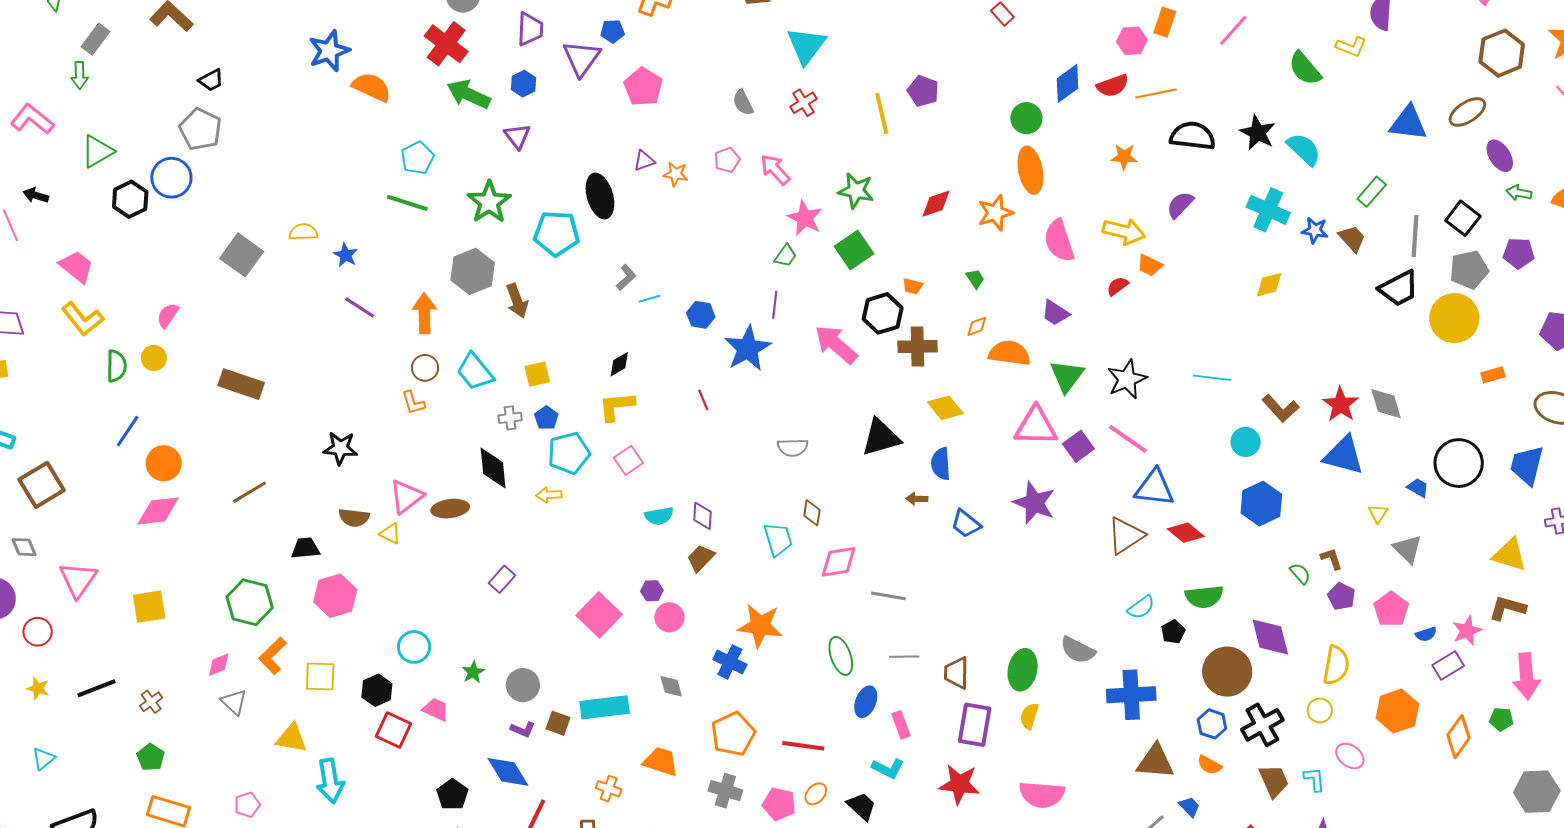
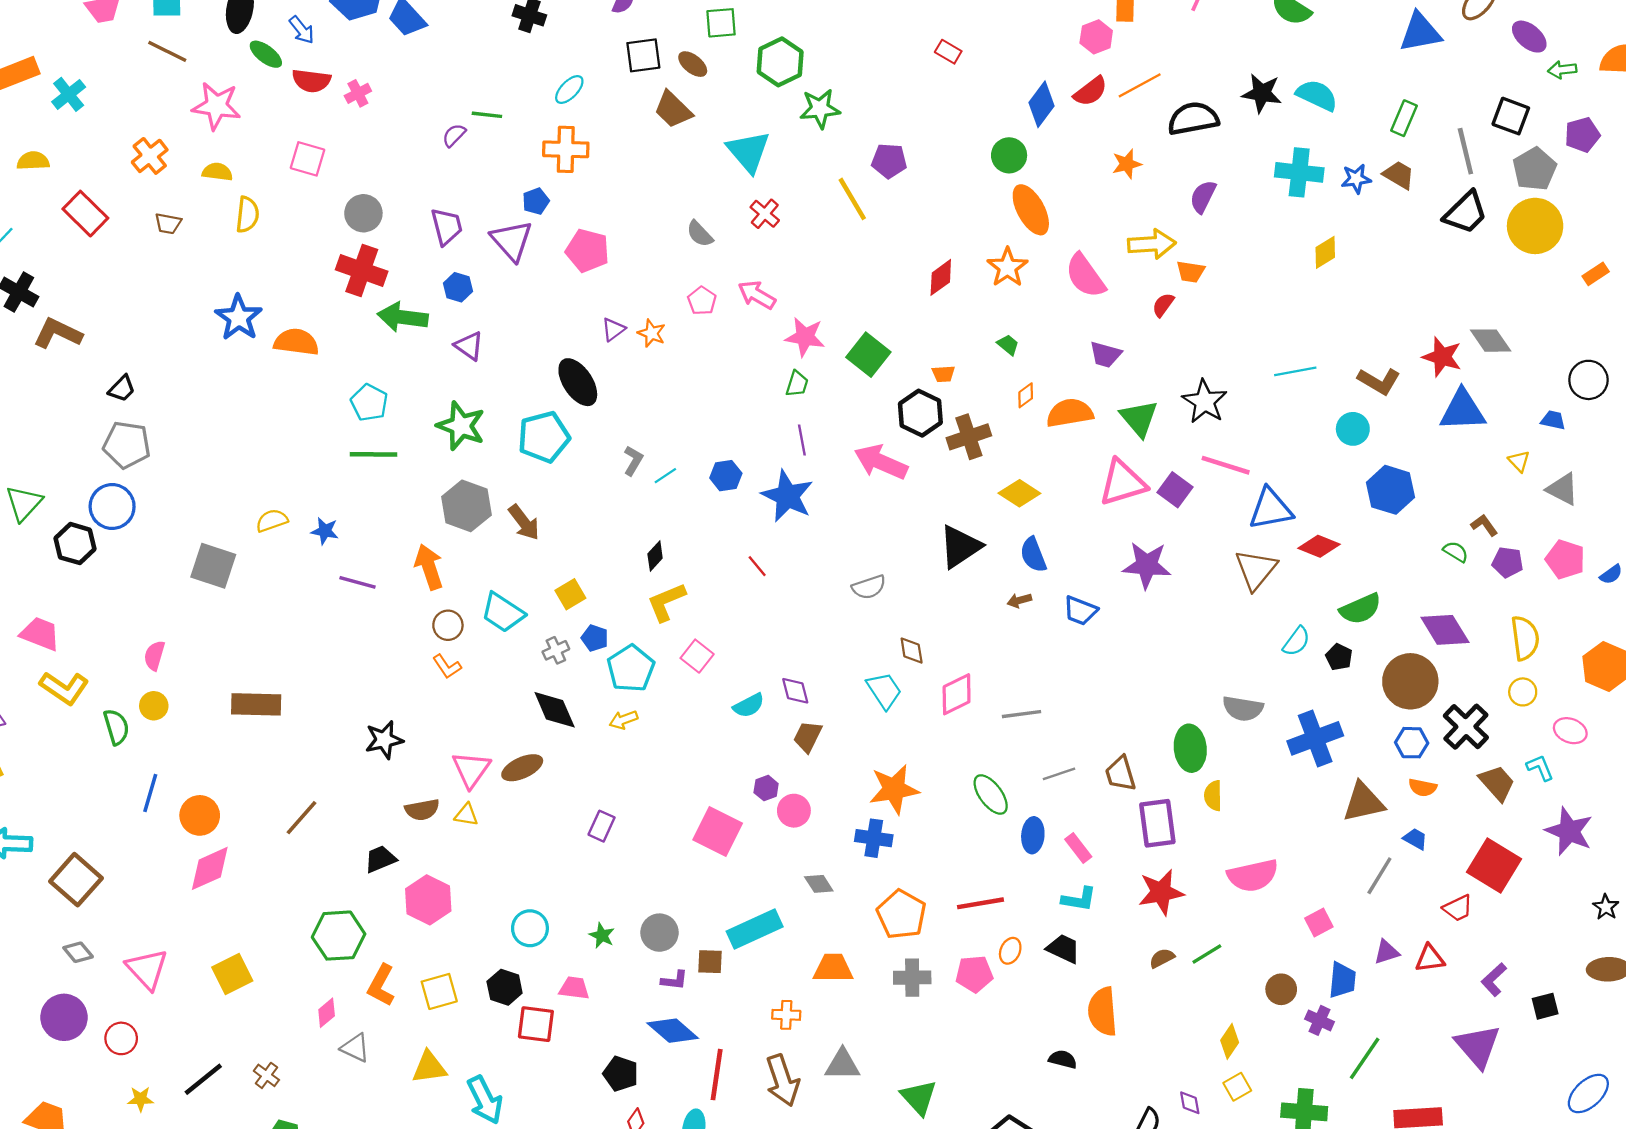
orange star: (676, 174) -> (652, 333), turned 30
green star: (856, 191) -> (820, 109), moved
black circle: (1459, 463) -> (1588, 380), size x0.7

